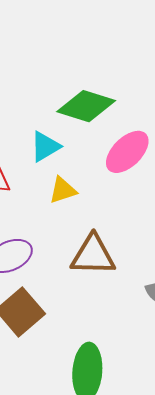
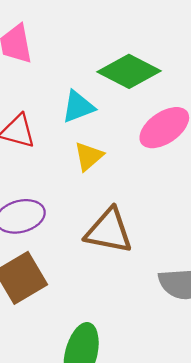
yellow triangle: (63, 190) -> (89, 156), turned -32

